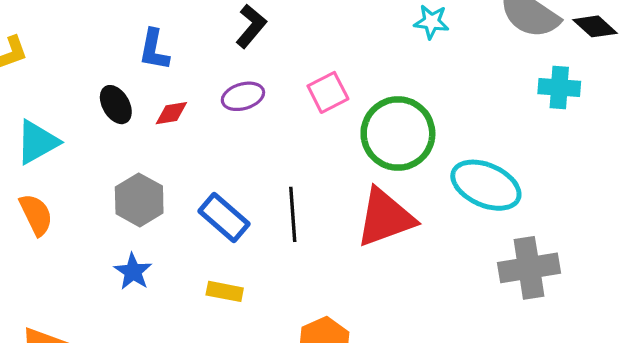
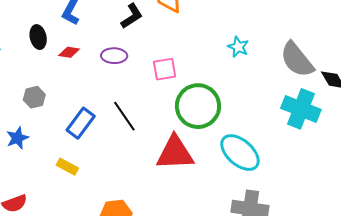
cyan cross: (559, 88) -> (301, 109), size x1.5
gray hexagon: (139, 200) -> (34, 97), size x0.7
black line: (293, 214) -> (124, 116), moved, turned -48
blue rectangle: (224, 217) -> (81, 123), turned 68

